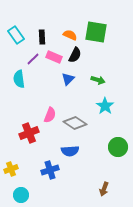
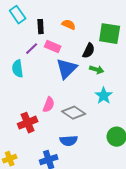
green square: (96, 32) -> (110, 34), moved
cyan rectangle: (16, 35) -> (18, 15), moved
black semicircle: (75, 55) -> (89, 51), moved
blue triangle: (68, 79) -> (67, 69), size x1.6

